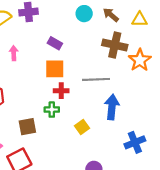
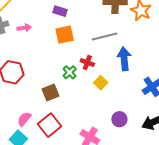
pink arrow: (14, 53) -> (24, 28), turned 96
red cross: (61, 91) -> (87, 62), moved, turned 32
green cross: (52, 110) -> (70, 72), turned -32

